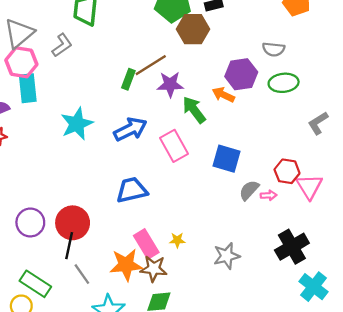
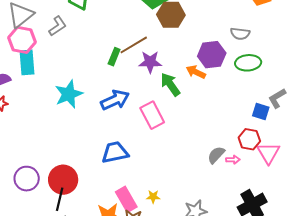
blue square: (226, 159) -> (261, 112), moved, size x0.7

